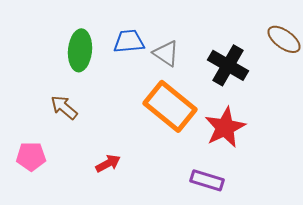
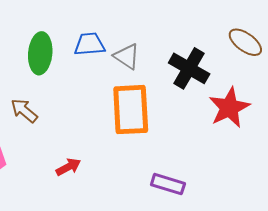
orange rectangle: (170, 106) -> (131, 110), turned 48
red star: (225, 127) -> (229, 108), moved

